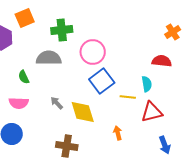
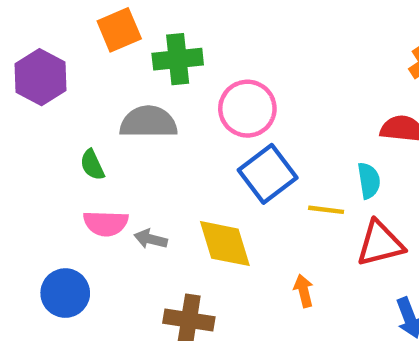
orange square: (25, 18) -> (119, 30), moved
pink semicircle: (19, 103) -> (106, 223), moved
gray arrow: (57, 103) -> (151, 239), moved, turned -32

